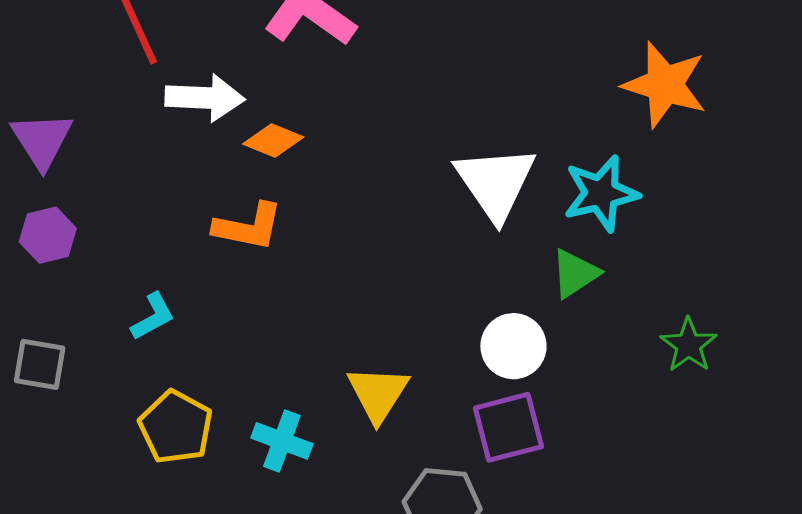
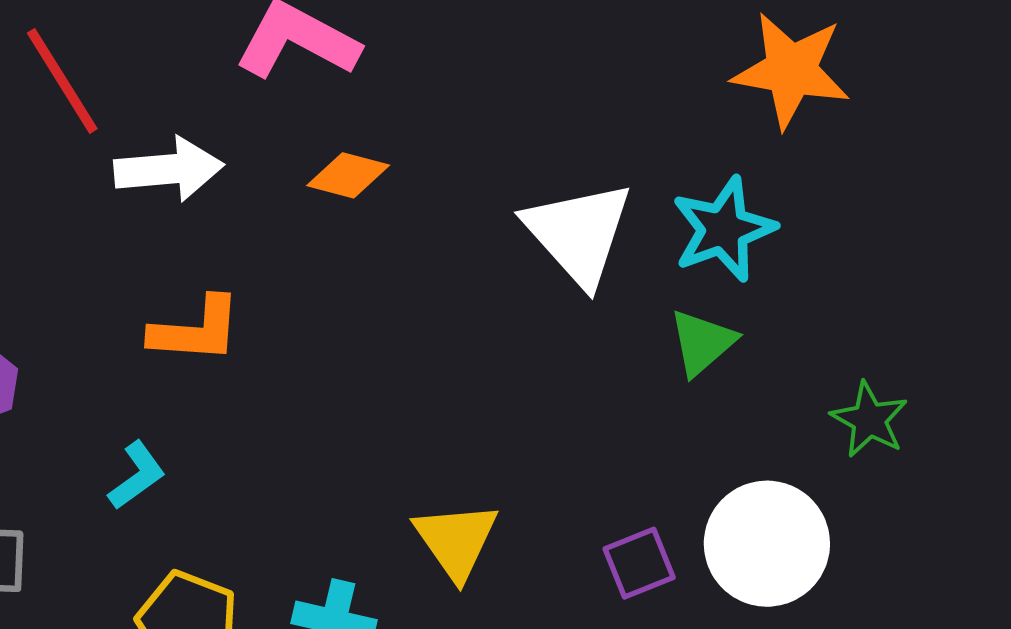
orange diamond: (273, 140) -> (348, 175), moved
orange L-shape: (248, 227) -> (196, 330), moved
white circle: (513, 346) -> (767, 544), moved, size x1.4
purple square: (508, 427) -> (639, 563), size x0.7

